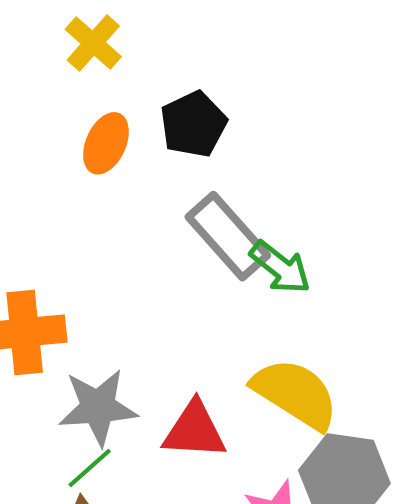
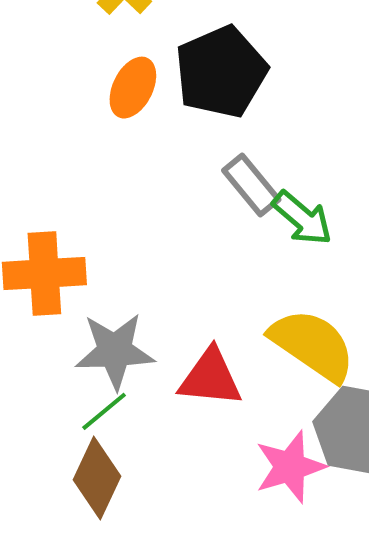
black pentagon: (193, 124) -> (221, 72), size x1.4
gray rectangle: (228, 236) -> (251, 185), size x0.7

